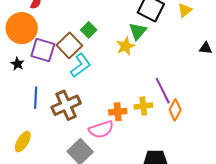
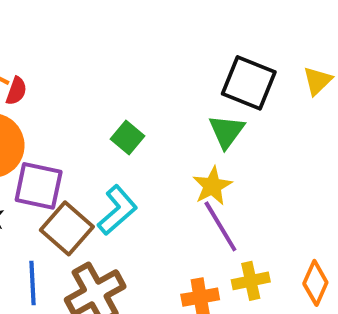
brown square: (69, 45) -> (67, 228), moved
yellow star: (125, 46) -> (212, 186), moved
purple line: (163, 91) -> (220, 226), moved

